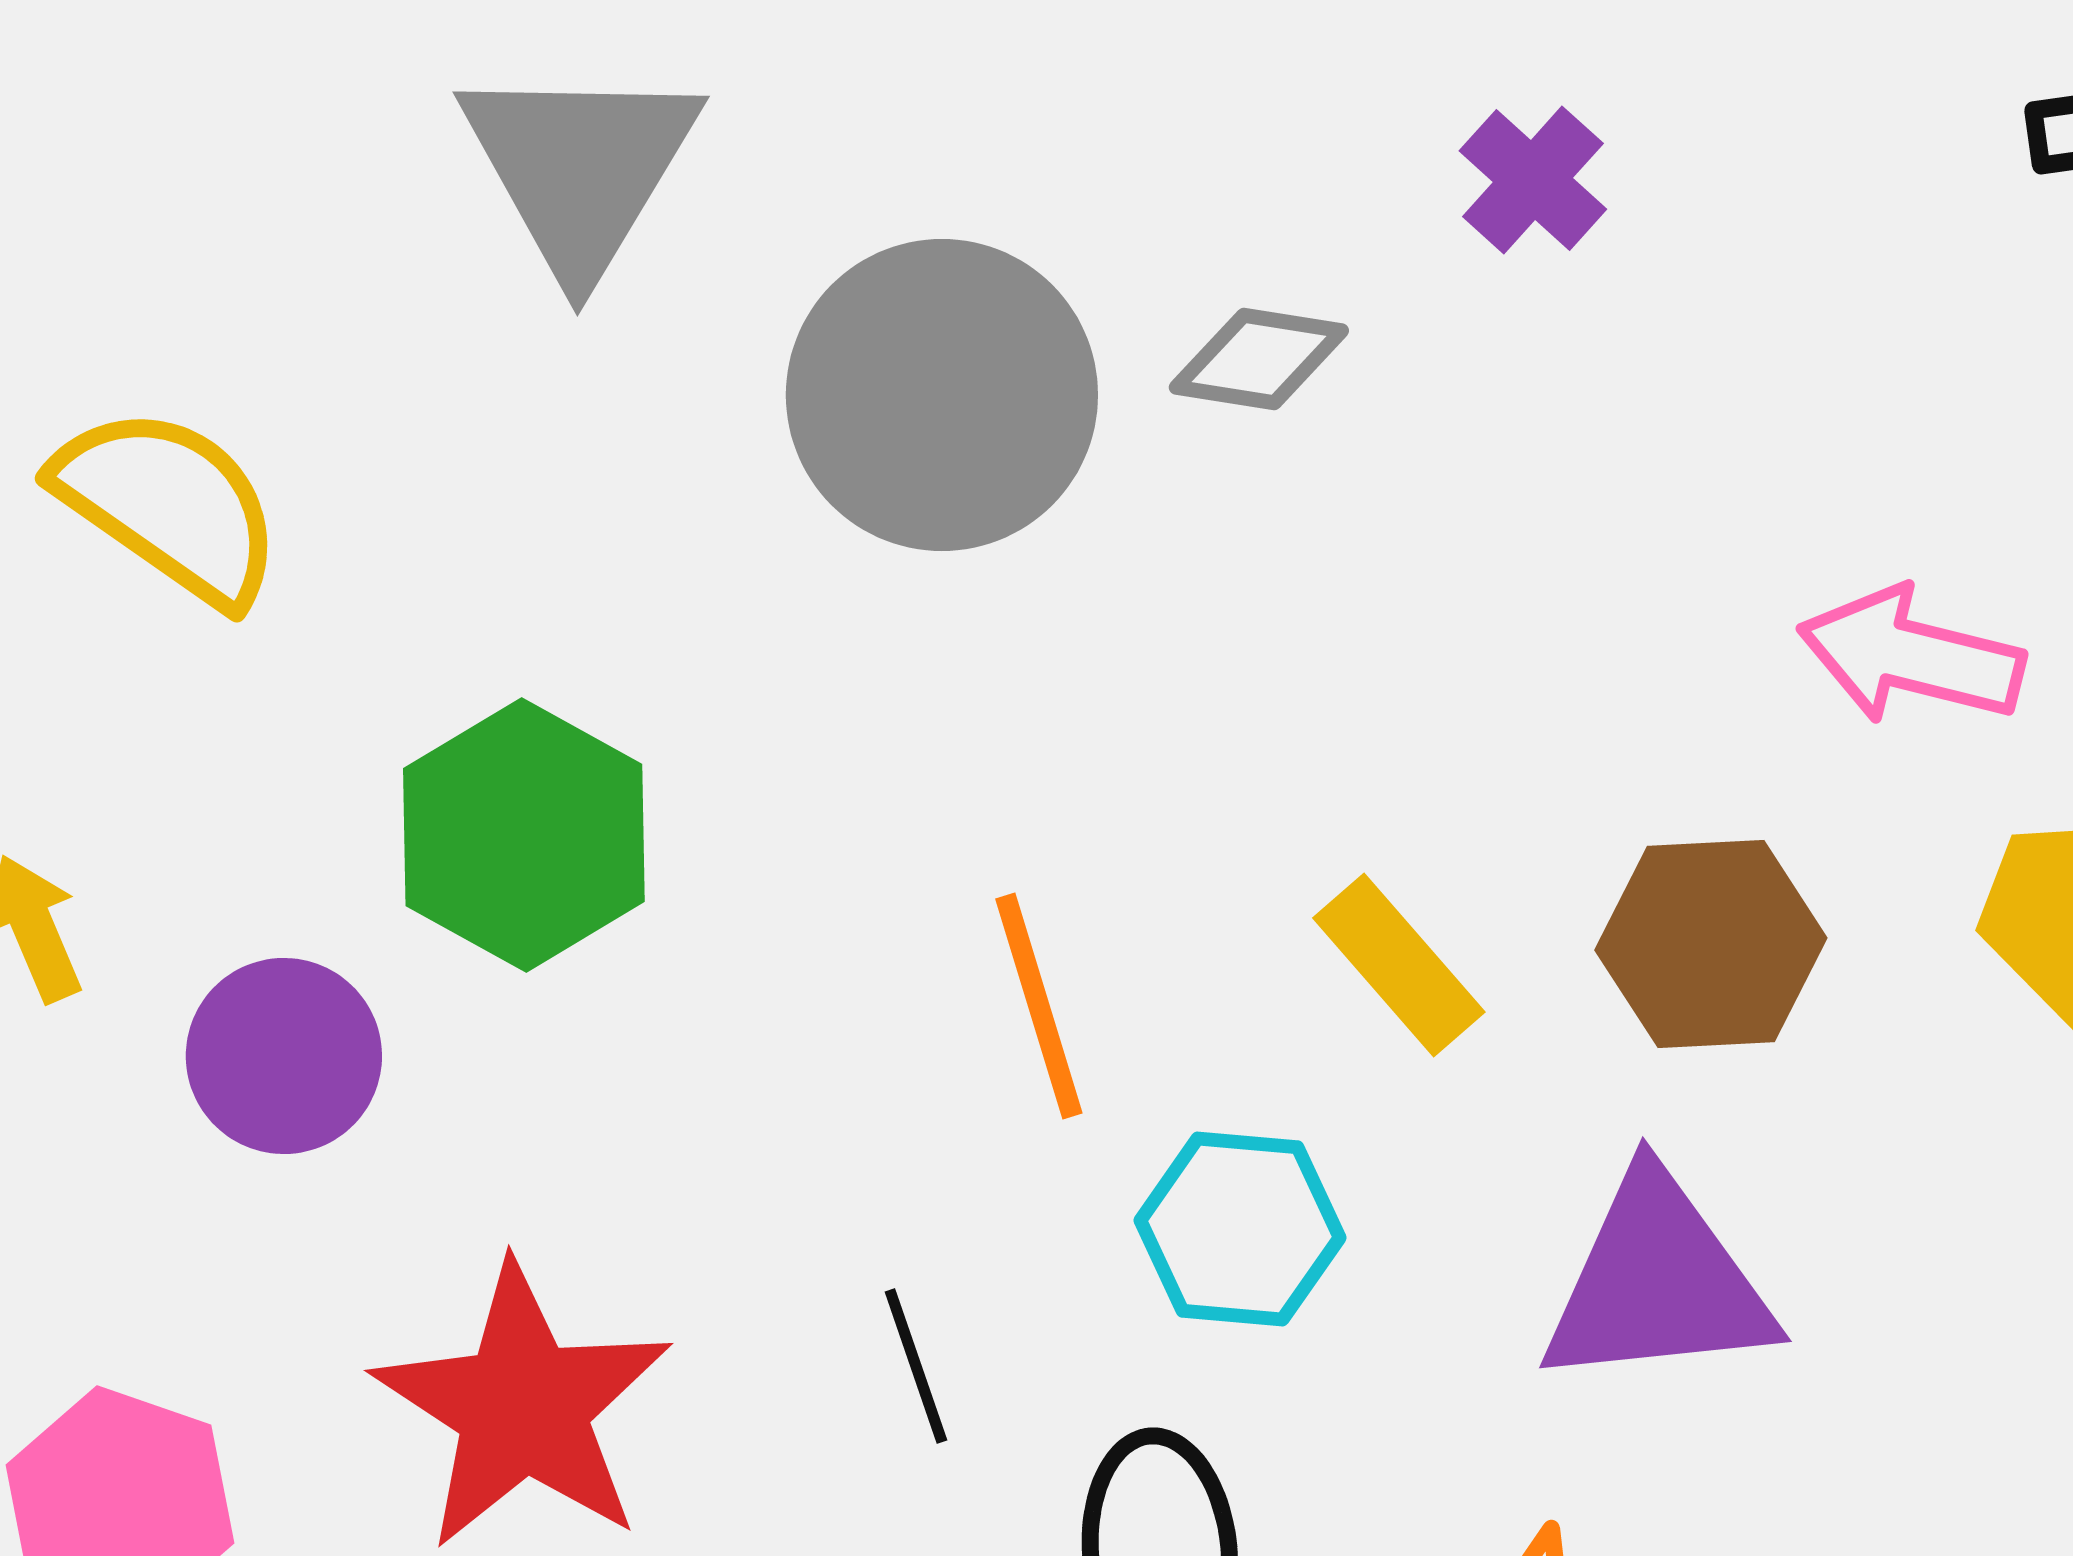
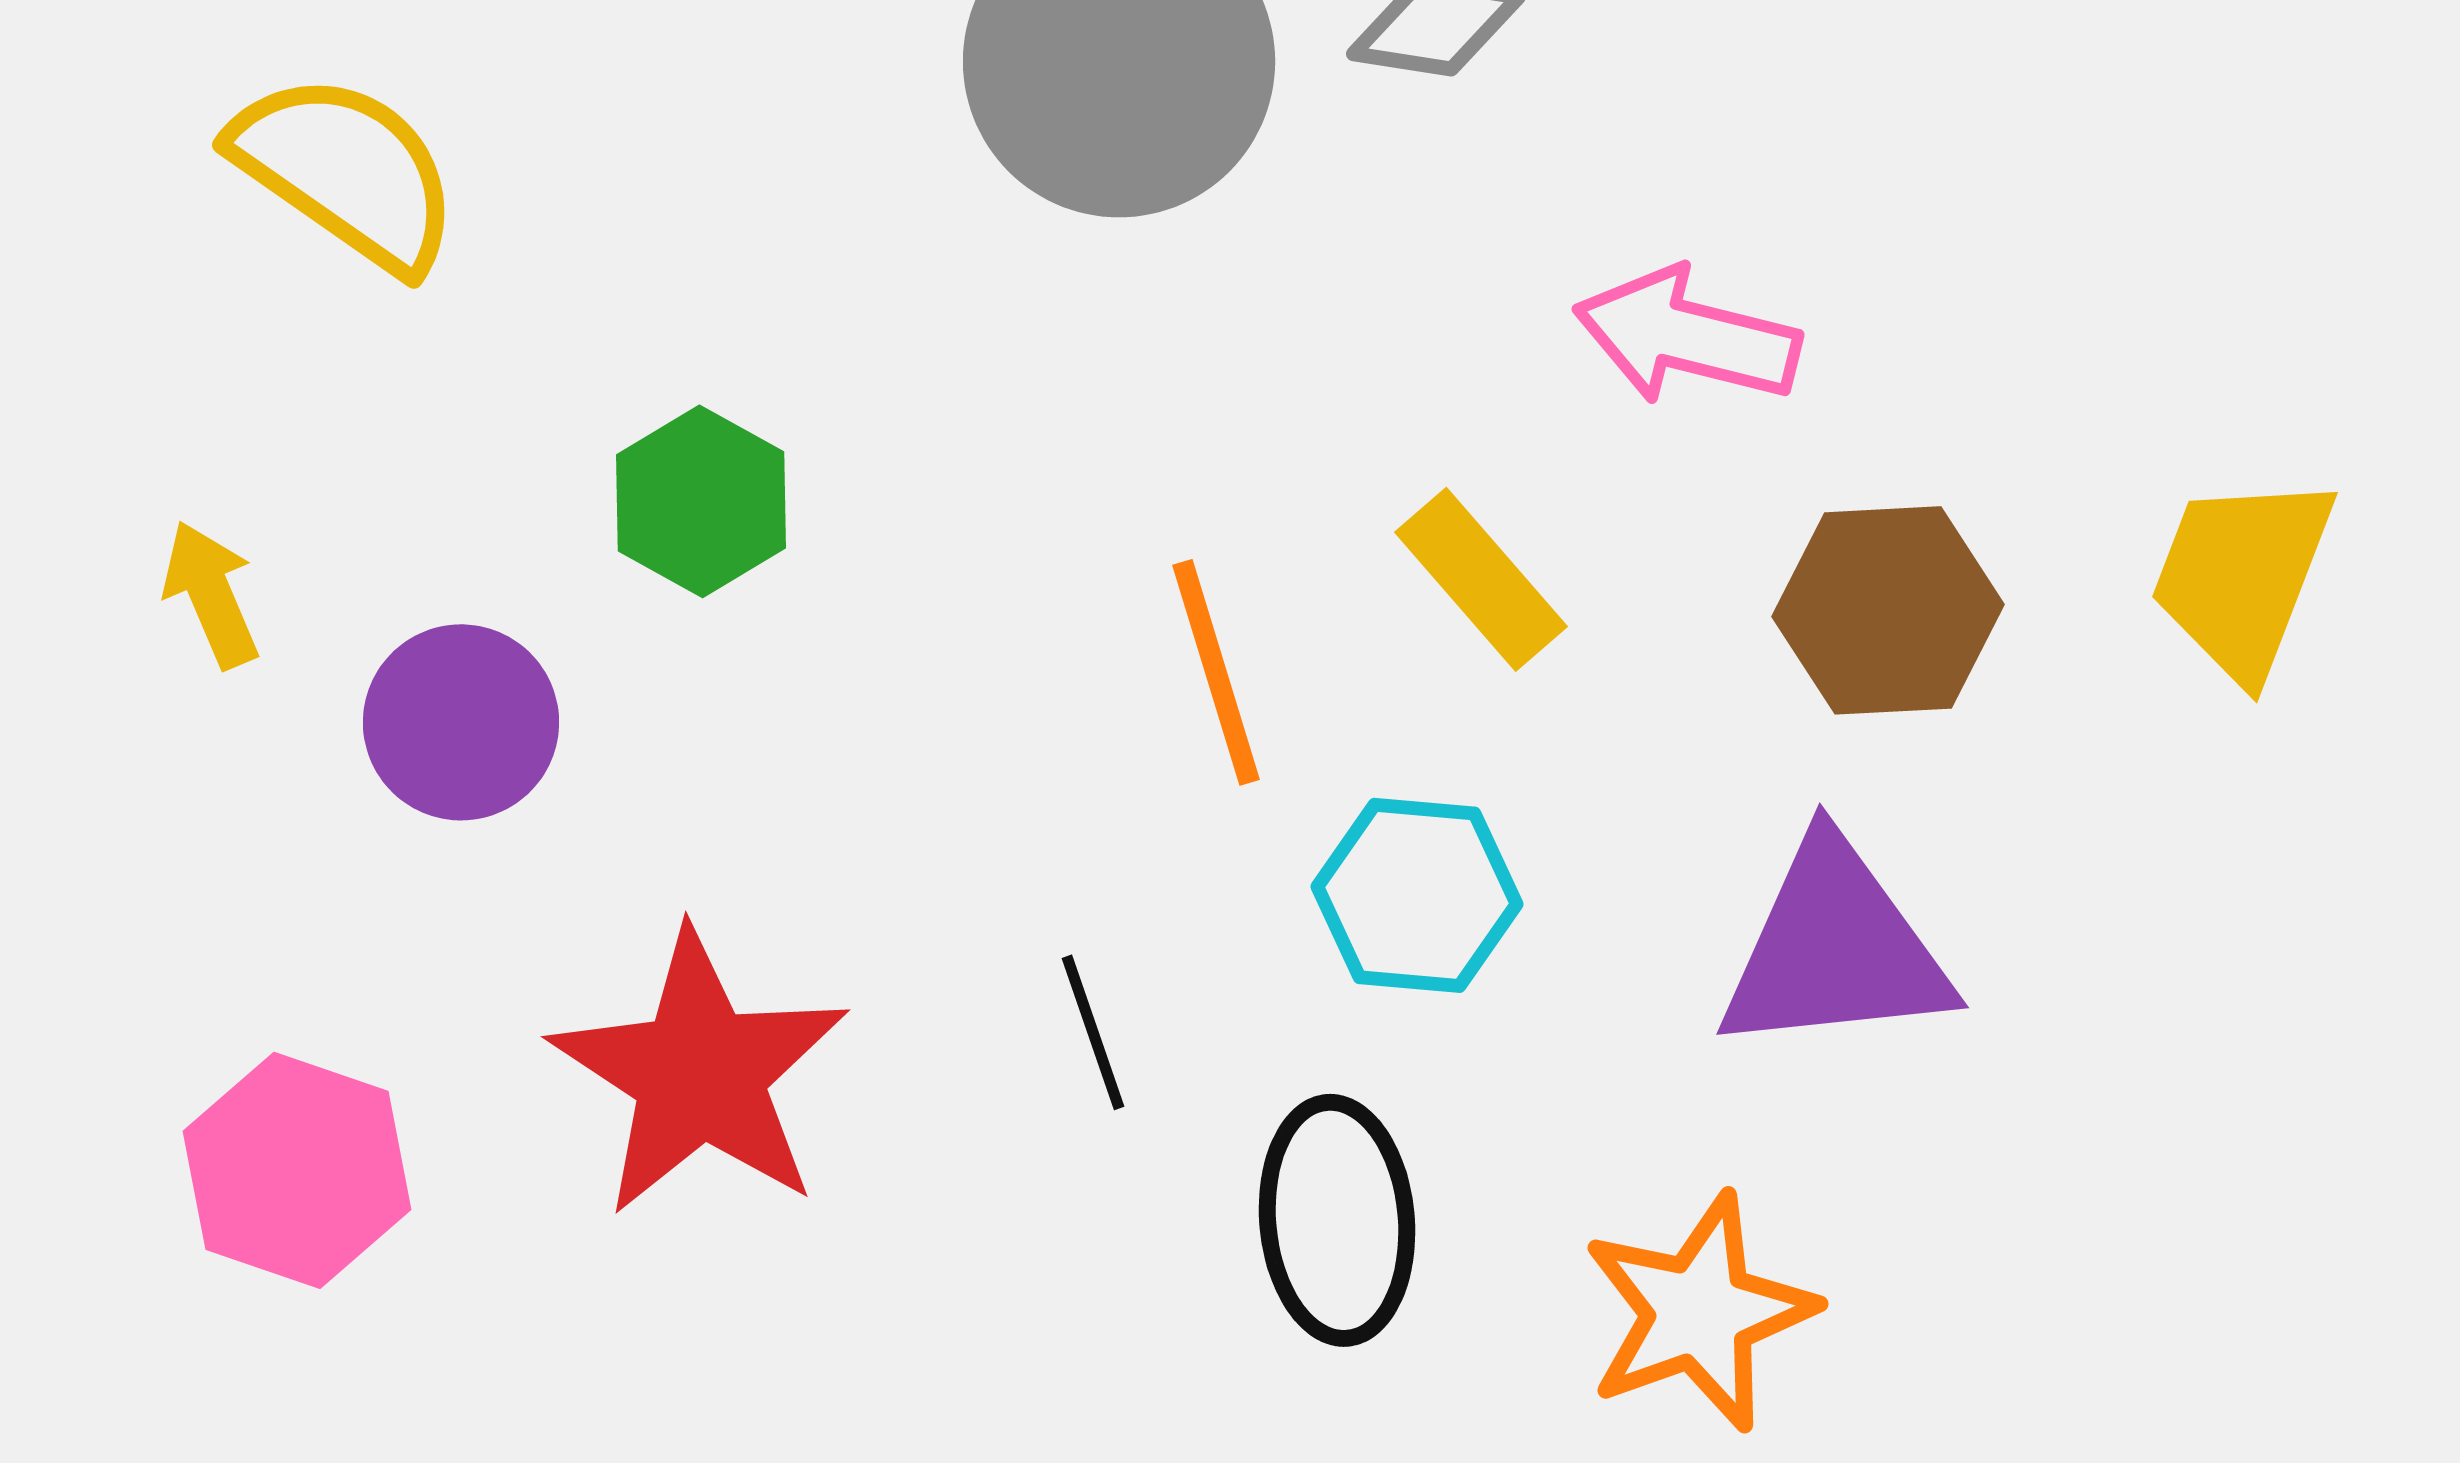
pink arrow: (1911, 656) -> (1687, 336), moved
green hexagon: (524, 835) -> (701, 501), size x0.7
yellow rectangle: (1399, 965) -> (1481, 579), moved

